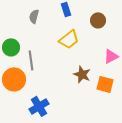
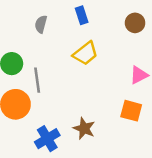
brown circle: (98, 20) -> (135, 23), moved
brown star: (82, 74) -> (84, 128), moved

